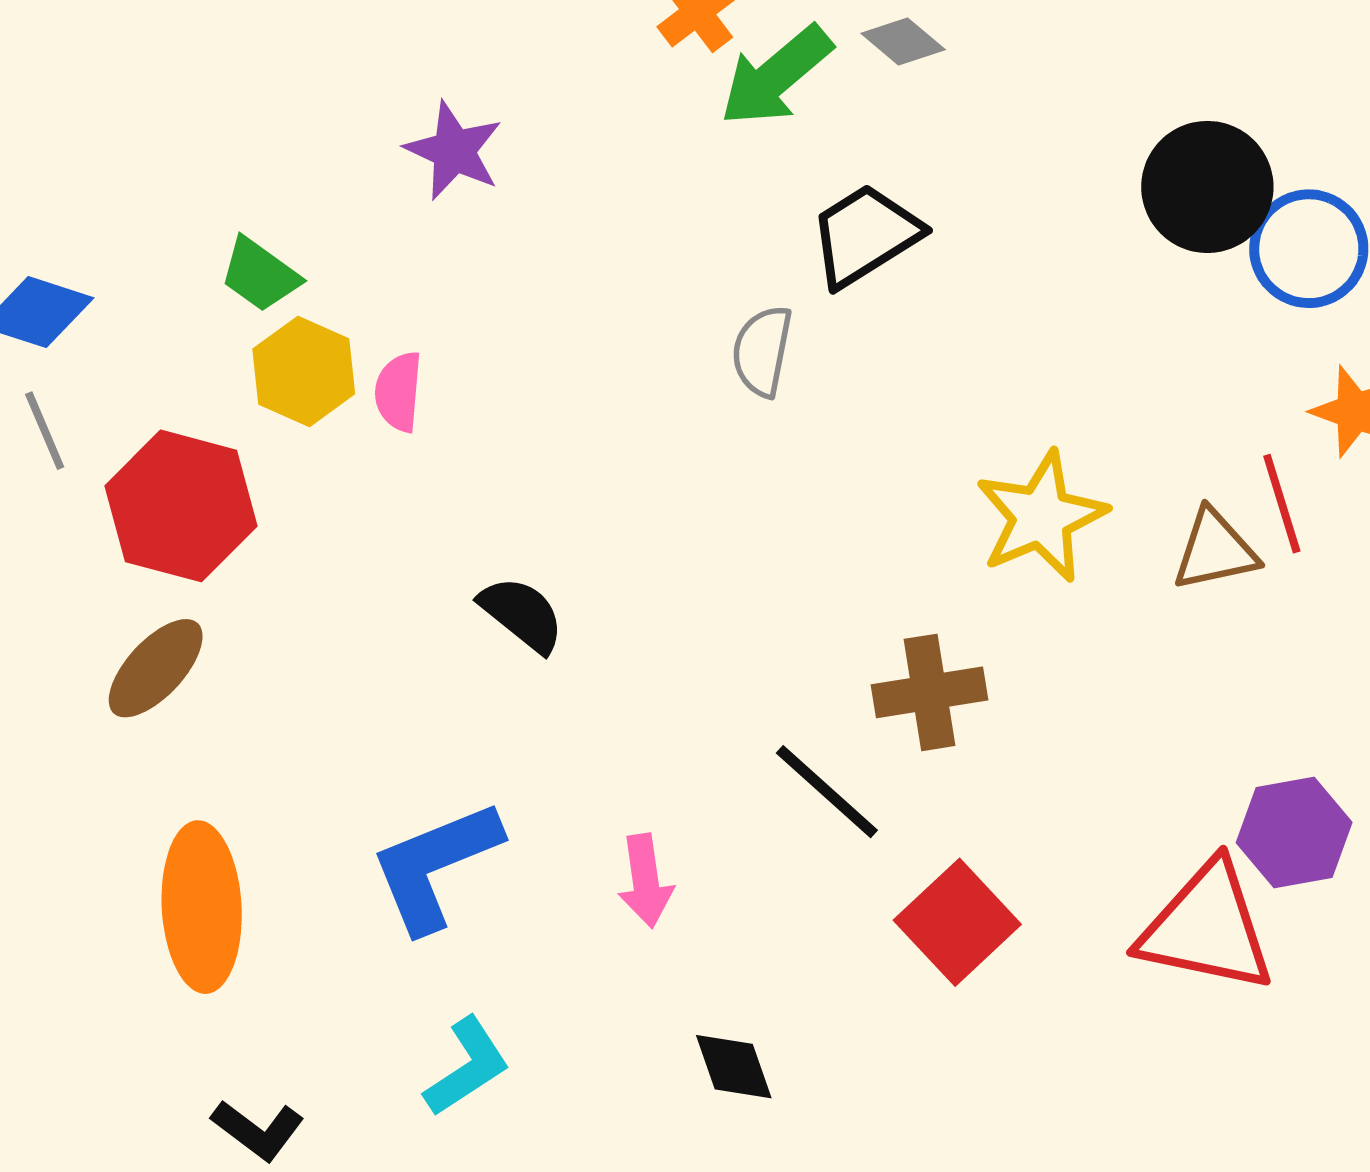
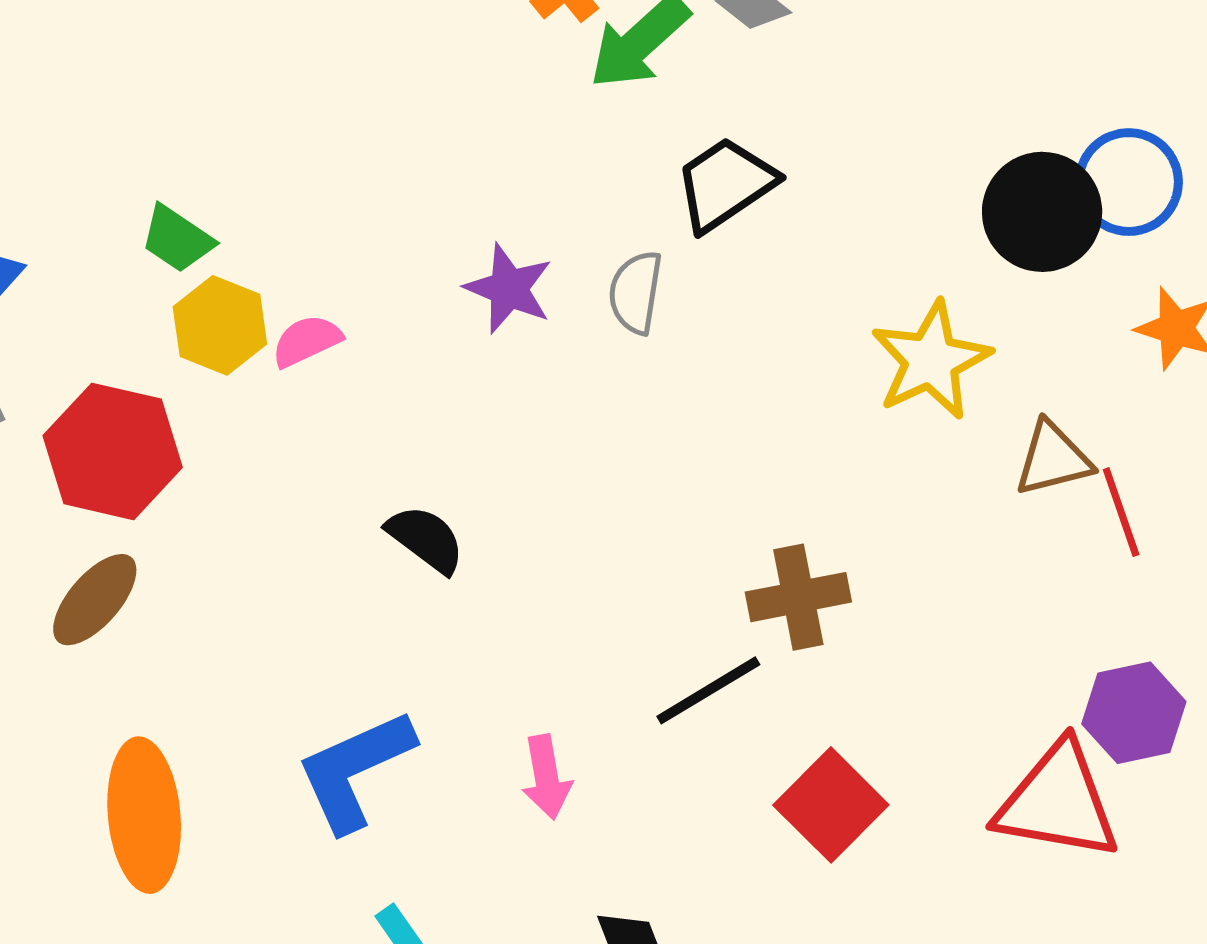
purple star: (454, 151) -> (509, 289), moved
black circle: (1207, 187) -> (1042, 212), moved
pink semicircle: (399, 392) -> (307, 341), turned 62
red line: (1282, 504) -> (1121, 512), moved
yellow star: (1041, 517) -> (931, 360), moved
black line: (827, 792) -> (708, 690), turned -71

